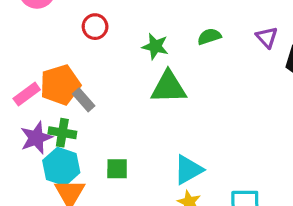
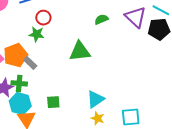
red circle: (95, 27) -> (43, 18), moved
purple triangle: (267, 37) -> (136, 17), size x1.6
green star: (155, 46) -> (37, 34), moved

